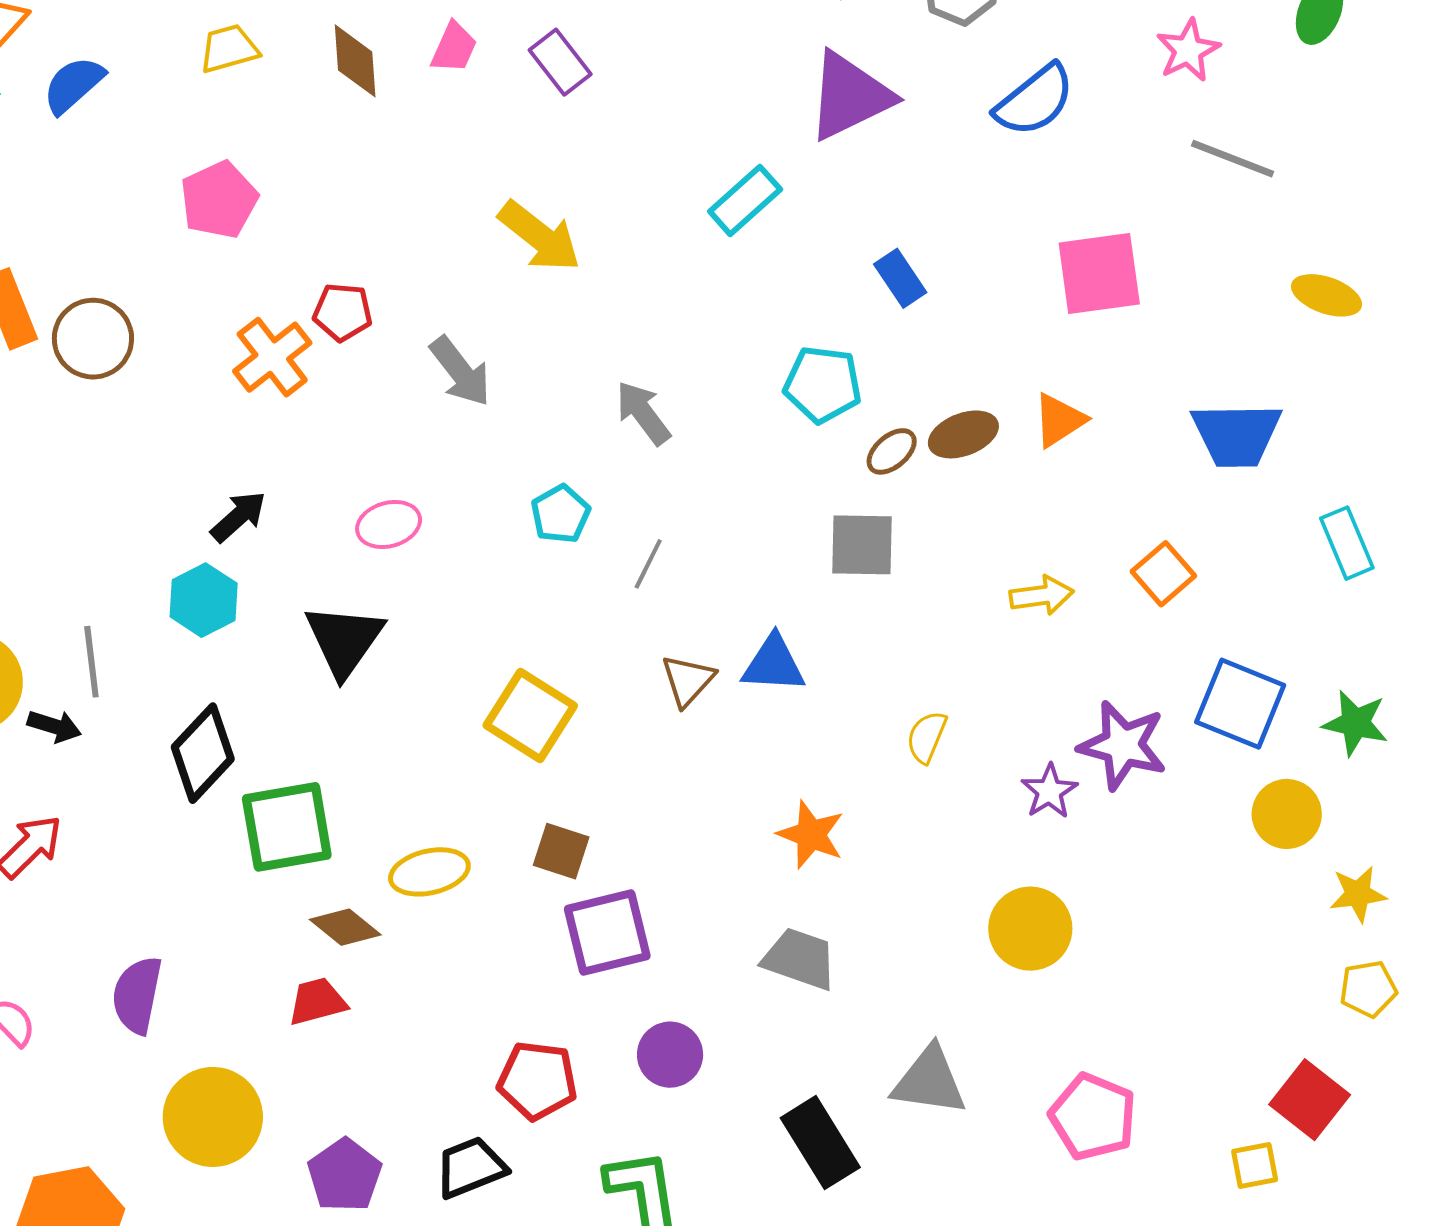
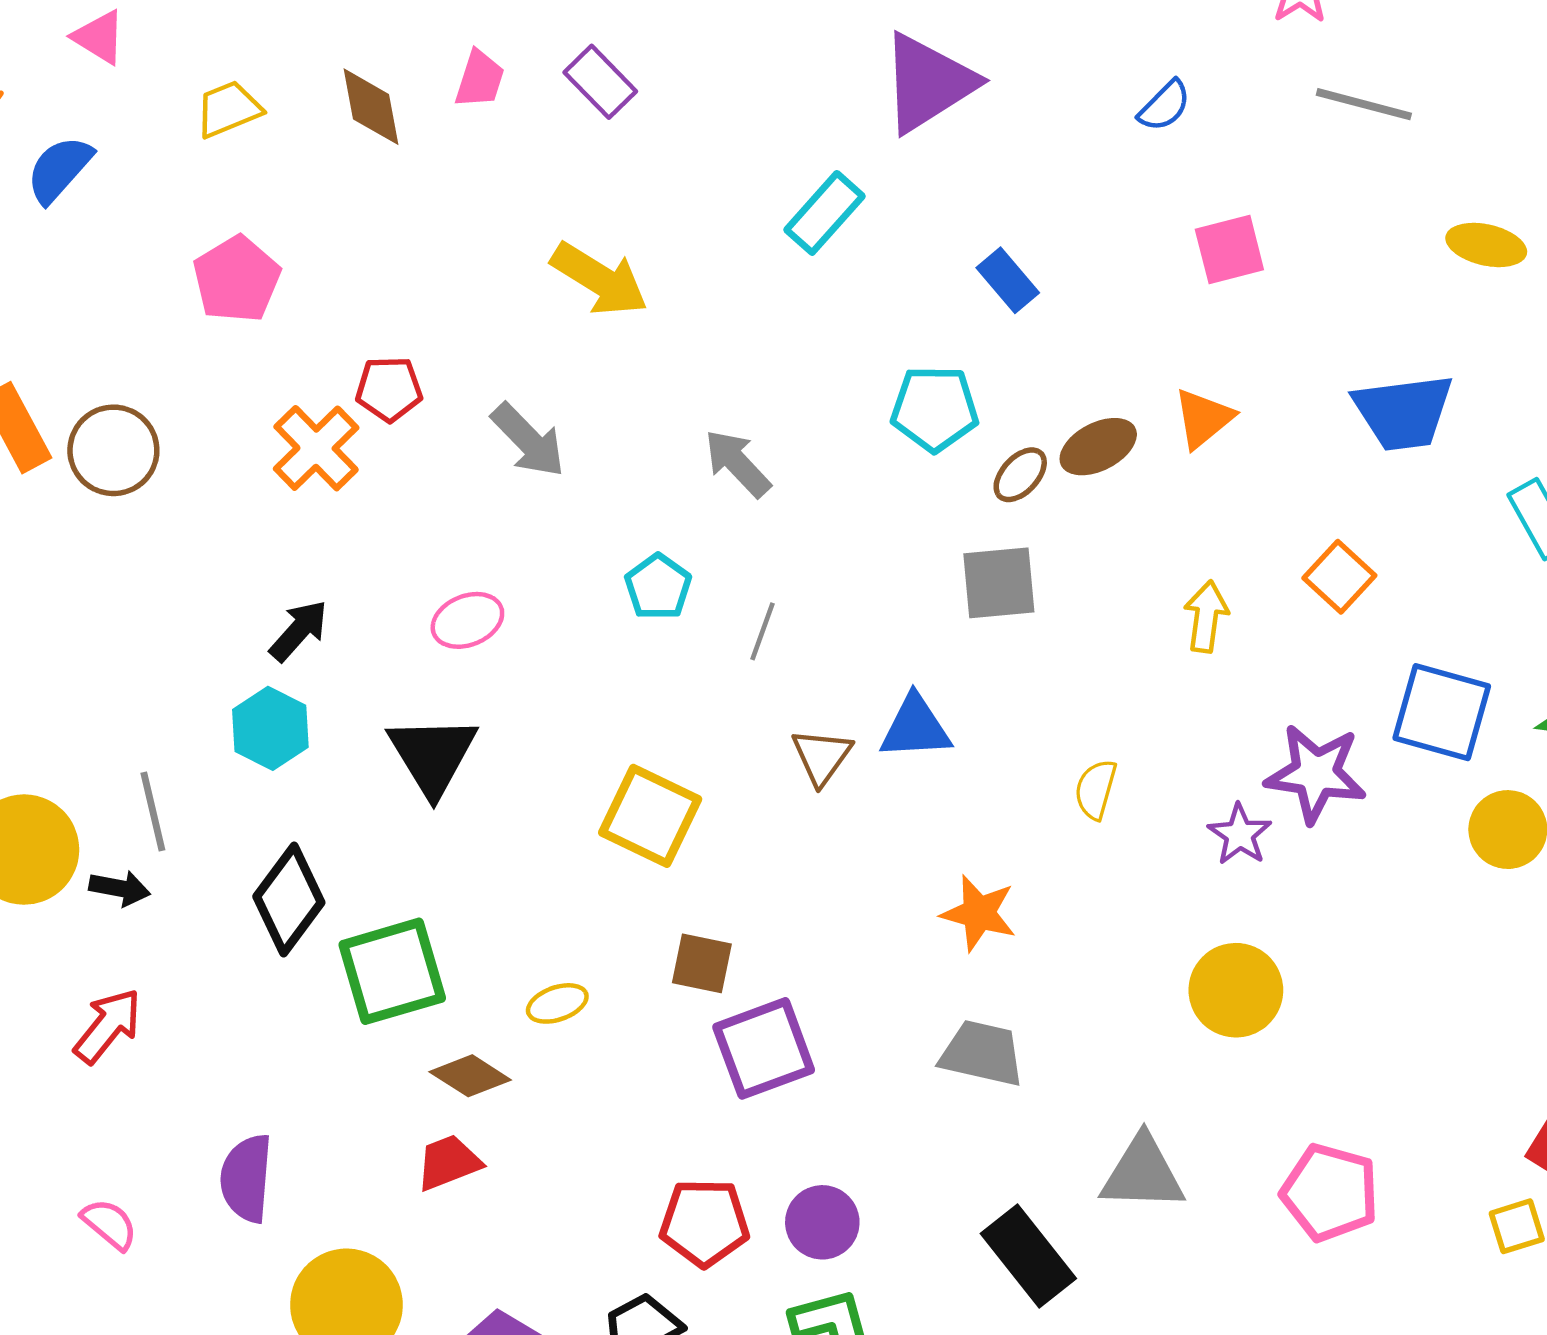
blue semicircle: (1035, 100) -> (1165, 106), moved, size x0.6
pink square: (1099, 274) -> (1229, 250), size x0.7
yellow arrow: (1042, 595) -> (1206, 616), turned -68
yellow ellipse: (429, 872) -> (557, 1003), size x0.7
purple circle: (670, 1055) -> (822, 1222), moved

